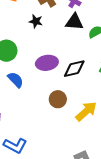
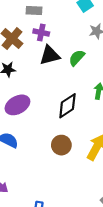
purple ellipse: (47, 63) -> (17, 105), moved

